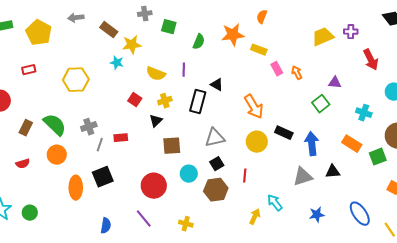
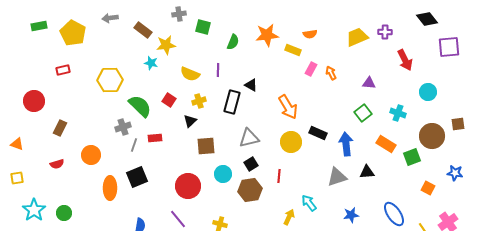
orange semicircle: (262, 17) -> (310, 34), moved, turned -120
pink rectangle: (277, 69) -> (311, 69), turned 56
green square: (321, 104) -> (363, 113), moved
green semicircle: (55, 125) -> (140, 106), moved

